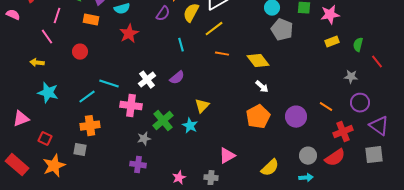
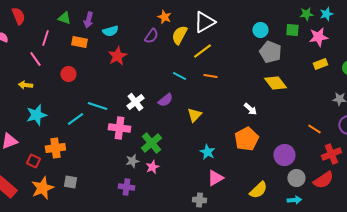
cyan line: (181, 45) -> (179, 76), moved, turned -48
yellow diamond: (258, 61) -> (275, 83), moved
cyan star: (48, 93) -> (36, 115), turned -30
yellow triangle: (202, 106) -> (194, 115), moved
purple circle: (296, 117) -> (284, 155), moved
orange cross: (90, 126) -> (55, 148), moved
cyan star: (190, 126) -> (207, 152), moved
gray square: (80, 150) -> (70, 182), moved
pink star: (179, 178) -> (152, 167), moved

